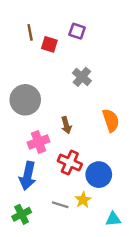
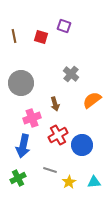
brown line: (30, 32) -> (14, 36), moved
gray cross: (82, 77) -> (71, 74), moved
orange semicircle: (111, 120) -> (92, 100), turned -108
red cross: (70, 162) -> (58, 135), turned 36
yellow star: (83, 200) -> (69, 182), moved

